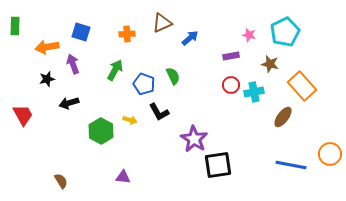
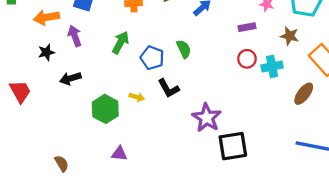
purple triangle: (123, 177) -> (119, 154), moved

